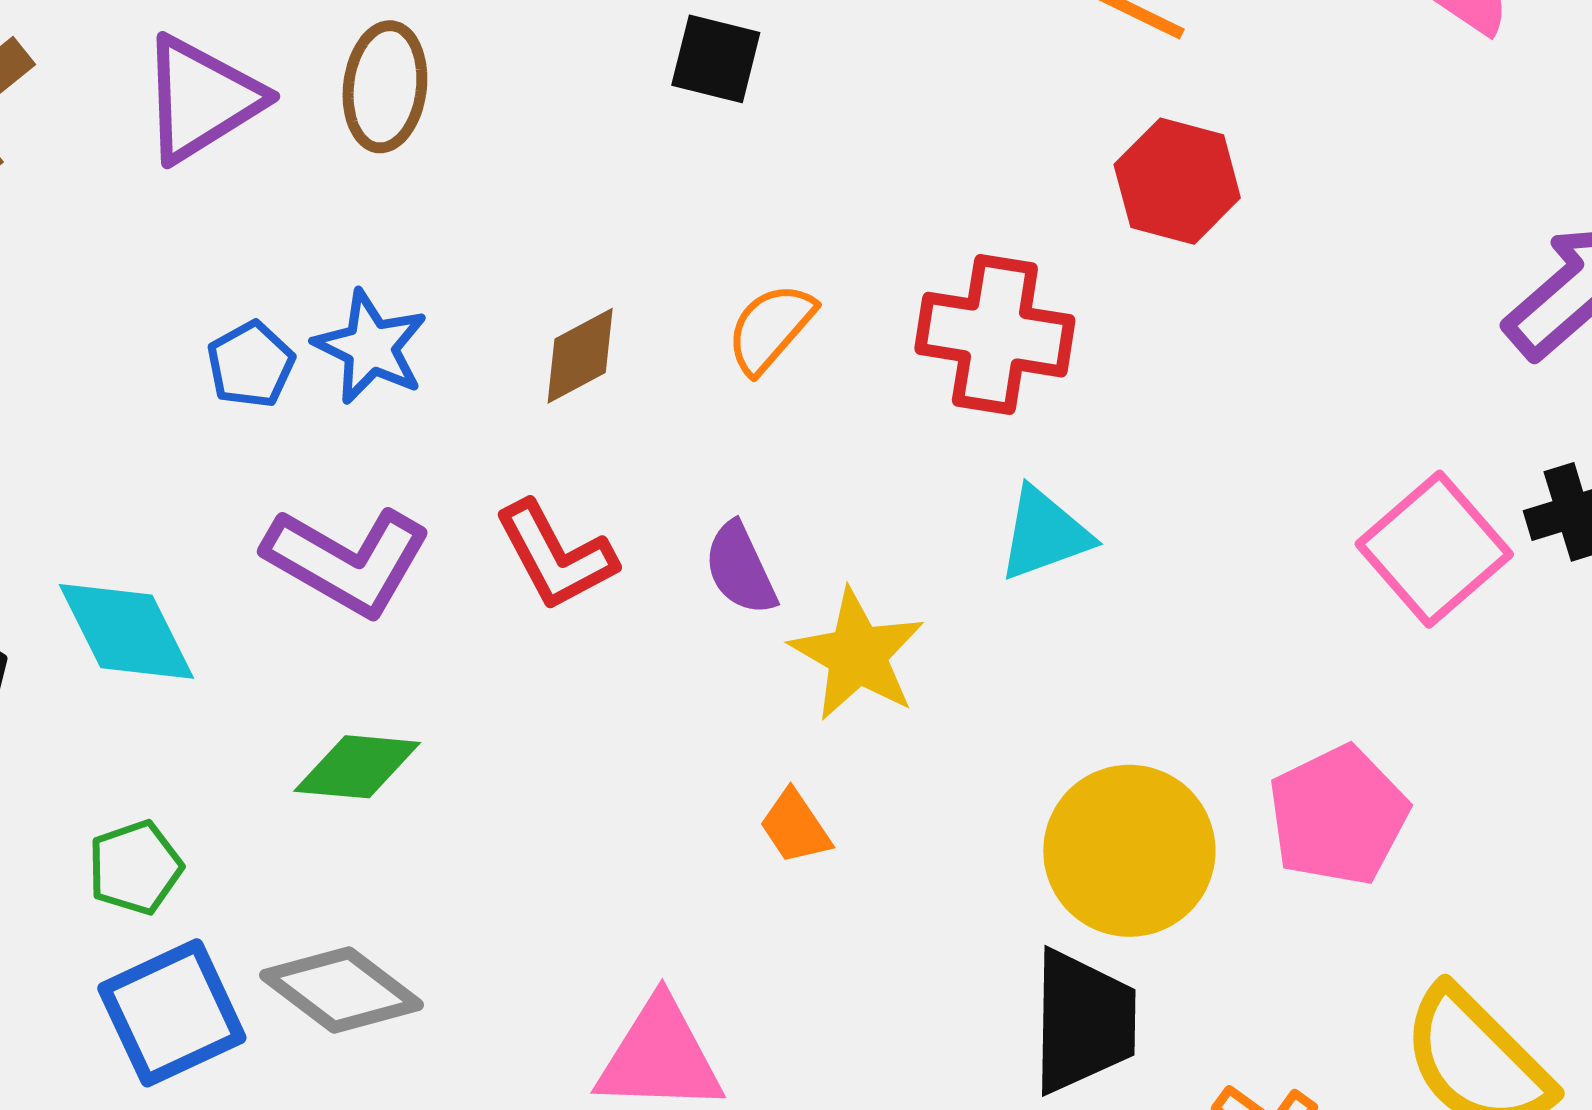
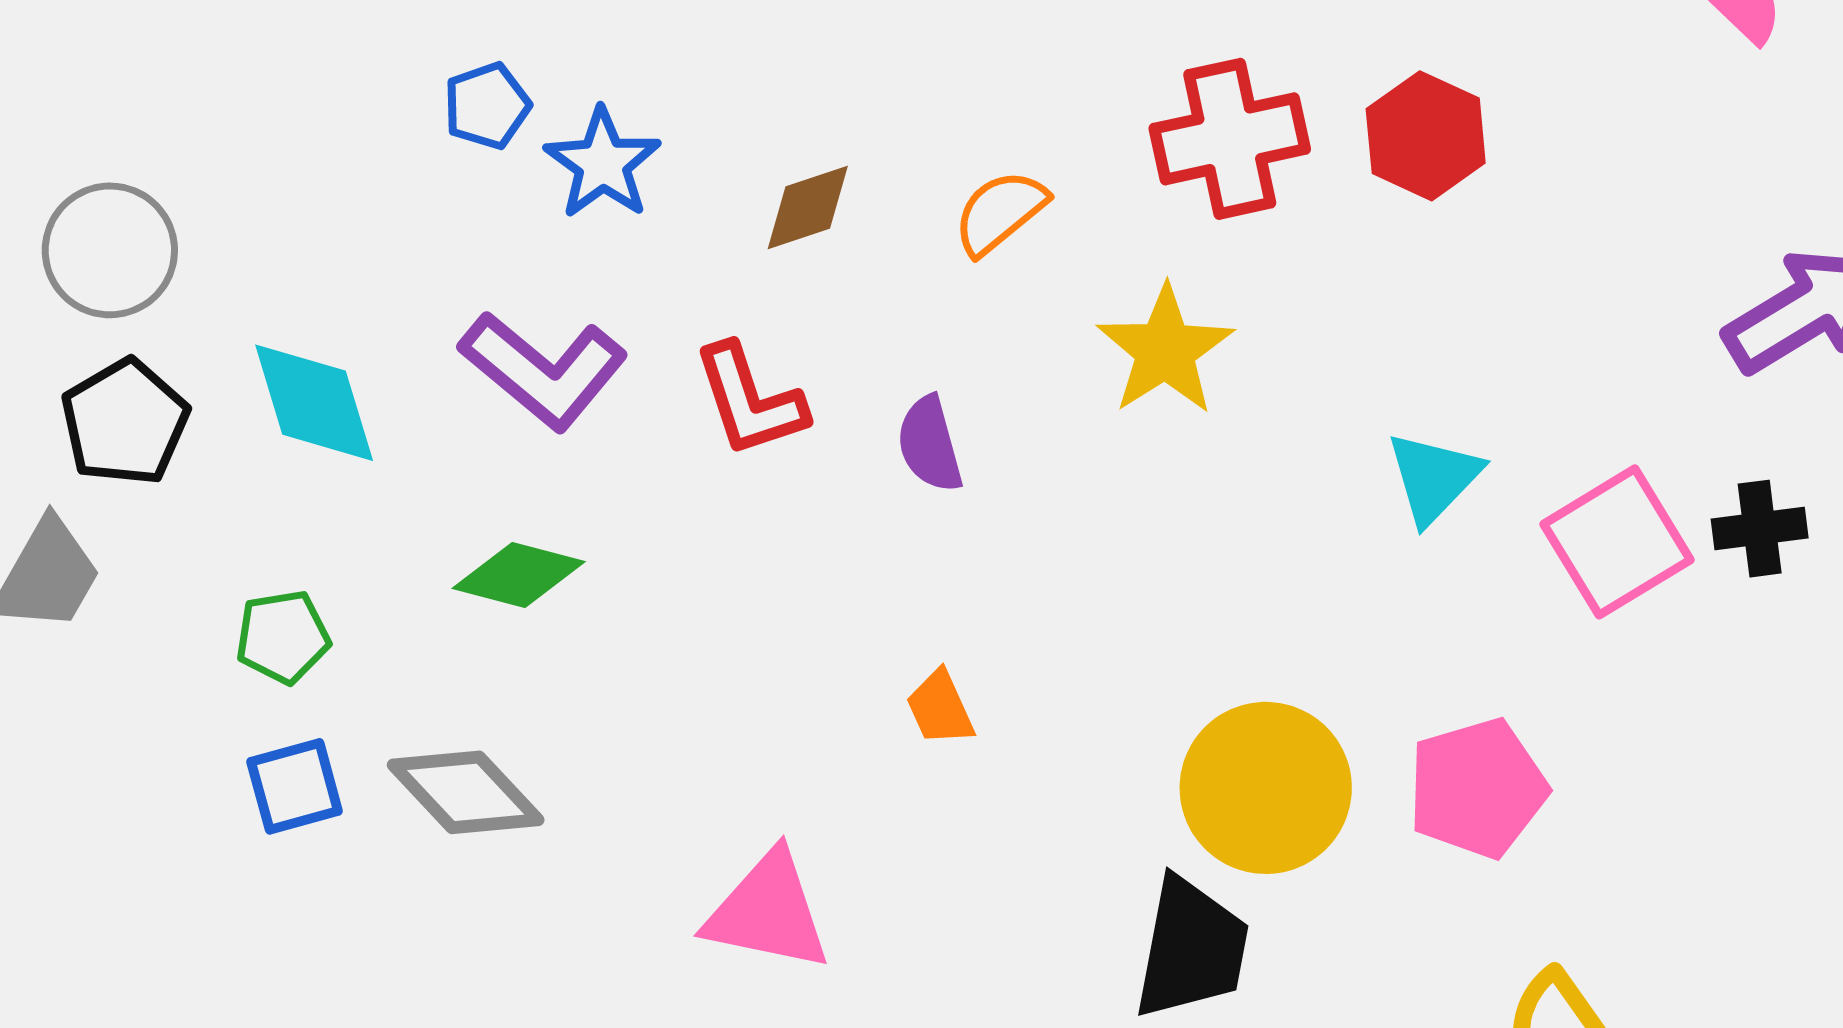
red cross: (995, 335) -> (1230, 139), moved, turned -31
blue pentagon: (251, 365) -> (487, 106), moved
cyan triangle: (1044, 534) -> (1434, 478), moved, turned -36
yellow star: (857, 655) -> (1165, 350), moved
blue square: (172, 1013) -> (295, 786), size x0.7

